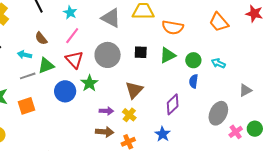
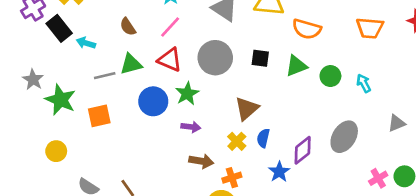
orange trapezoid: (219, 22) -> (370, 28), turned -50
cyan arrow: (24, 55) -> (86, 43), moved
red triangle: (74, 60) -> (170, 60), turned -30
cyan arrow: (218, 63) -> (364, 83), turned 32
blue semicircle: (194, 81) -> (263, 138), moved
purple diamond: (173, 104) -> (303, 150), moved
purple arrow: (106, 111) -> (191, 127), moved
gray ellipse: (218, 113) -> (344, 137), moved

